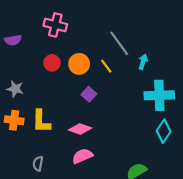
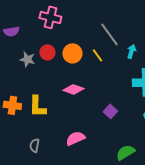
gray star: (15, 89) -> (27, 59), moved
purple square: (89, 94) -> (110, 111), moved
pink diamond: (80, 129) -> (73, 89), moved

